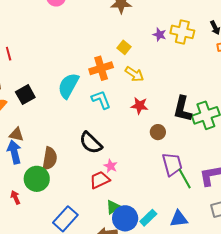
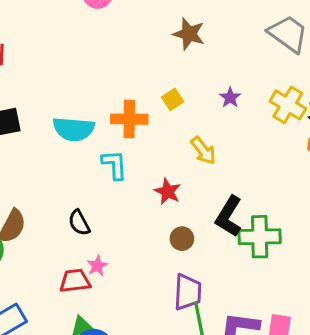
yellow cross: (182, 32) -> (288, 105), moved
yellow arrow: (134, 74) -> (203, 151), moved
cyan semicircle: (68, 86) -> (74, 129), turned -132
black semicircle: (91, 143) -> (79, 223), size x0.7

